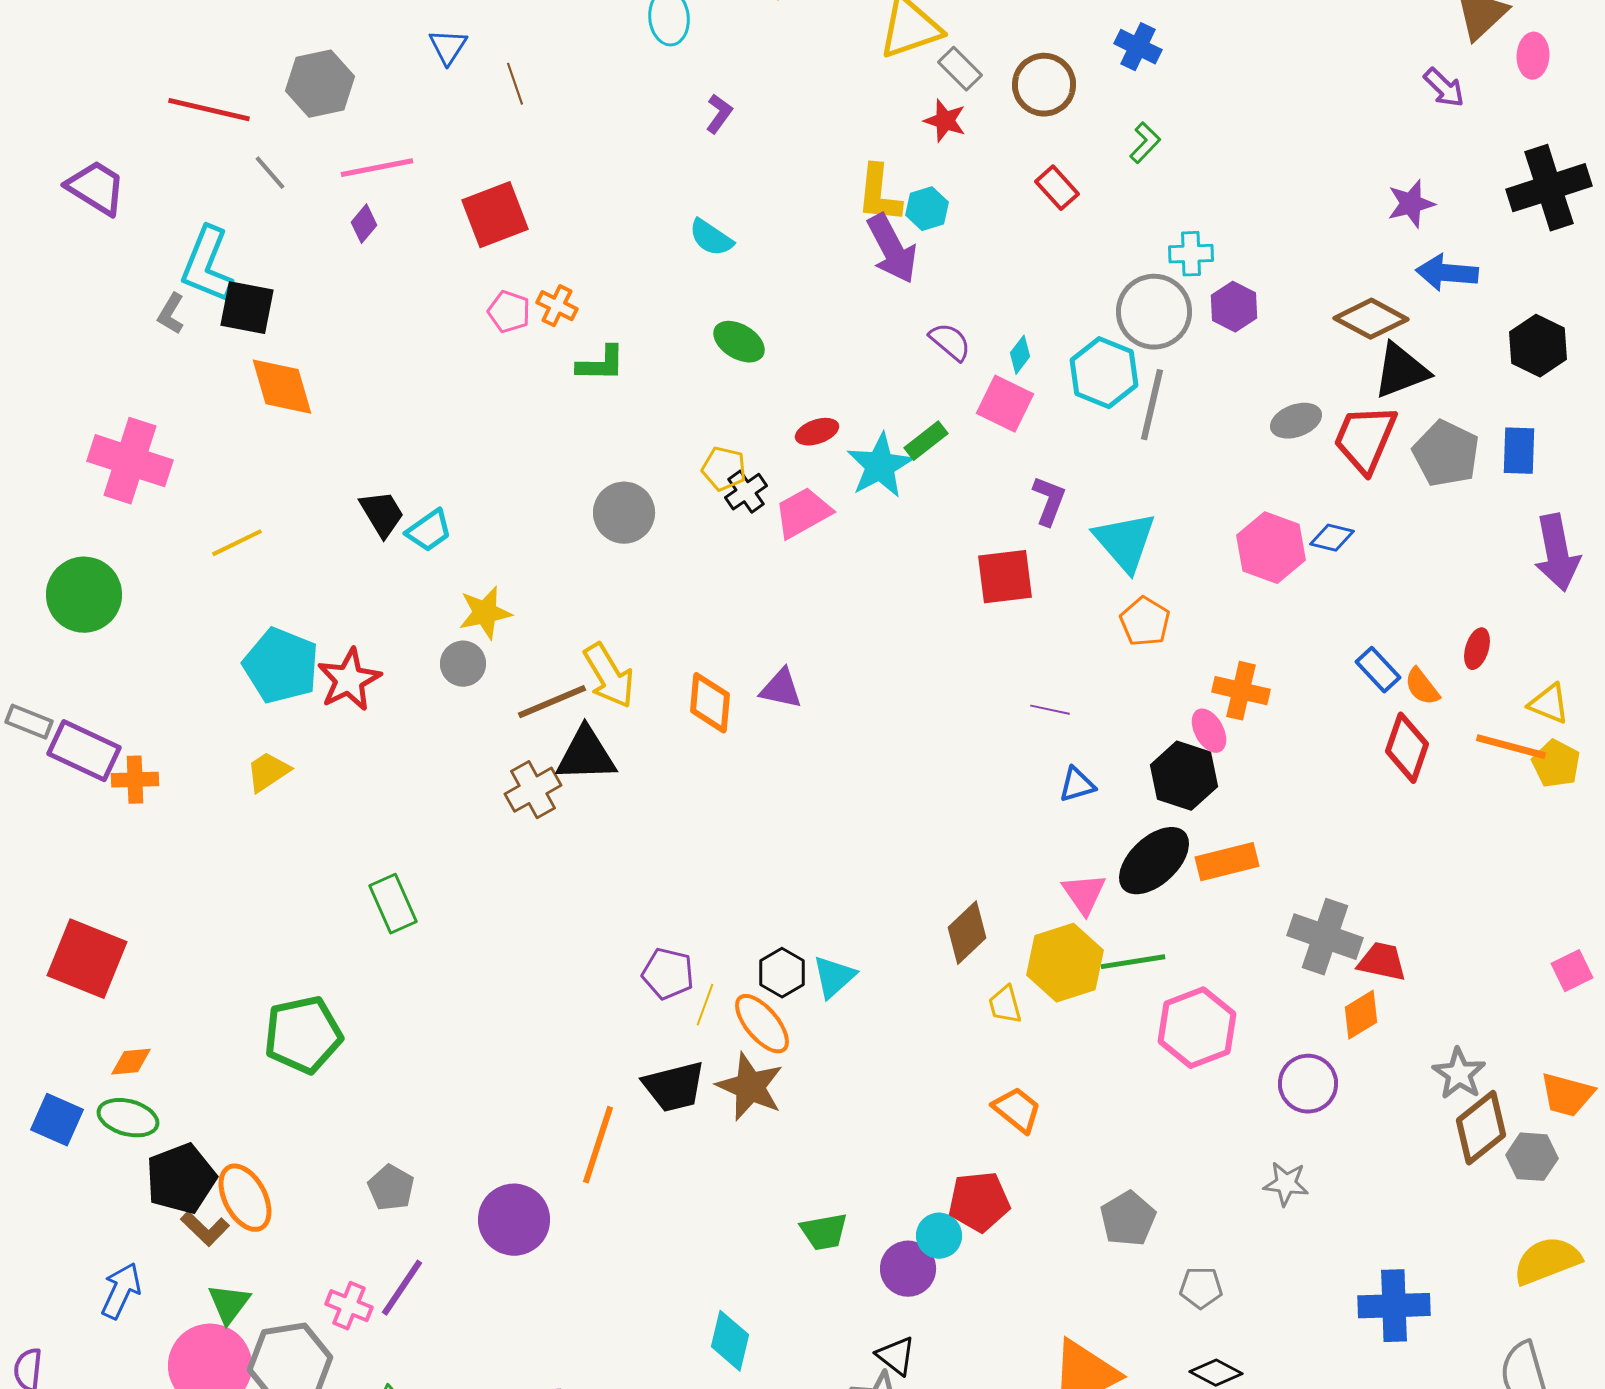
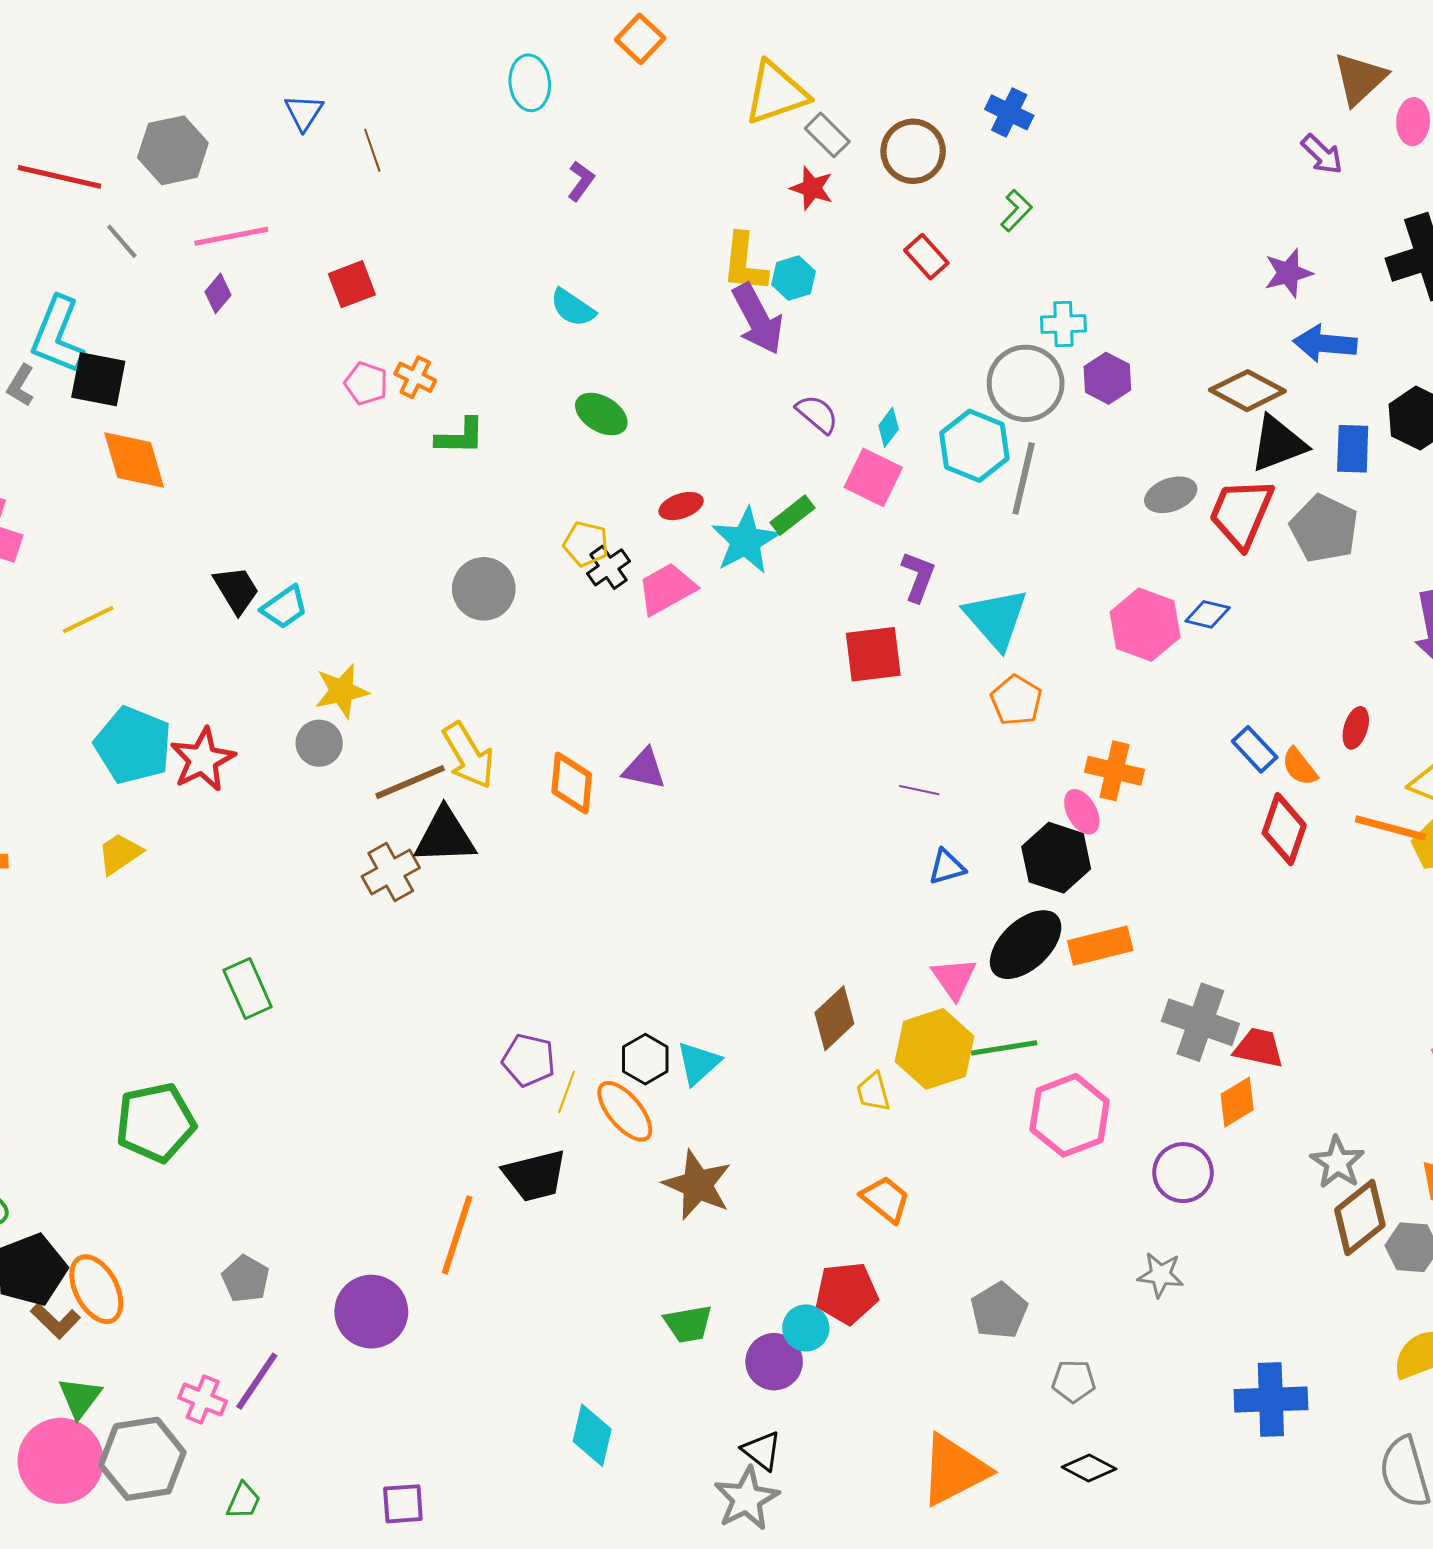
red square: (495, 215) -> (352, 284), size x0.7
blue rectangle: (1519, 451) -> (1353, 449), moved
brown star: (750, 1087) -> (697, 1185), moved

